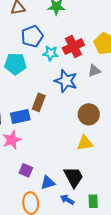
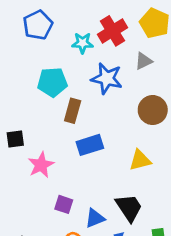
blue pentagon: (32, 36) -> (38, 25), moved
cyan pentagon: (15, 64) -> (52, 82), moved
brown circle: (89, 114) -> (153, 110), moved
blue rectangle: (20, 117) -> (90, 145), moved

